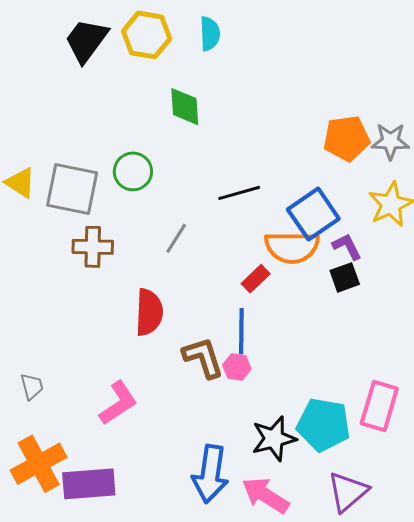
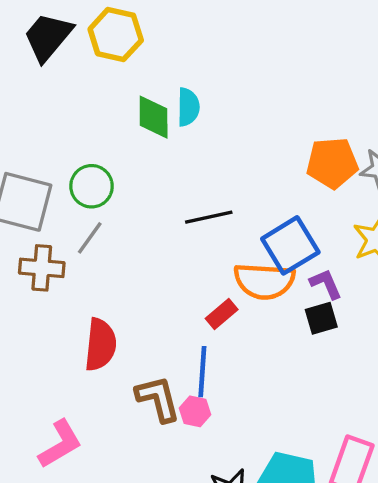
cyan semicircle: (210, 34) -> (188, 107), moved
gray line: (176, 238) -> (90, 238), moved

